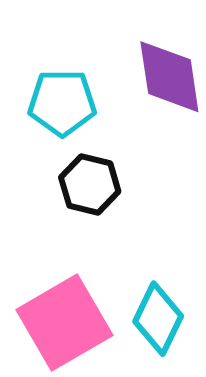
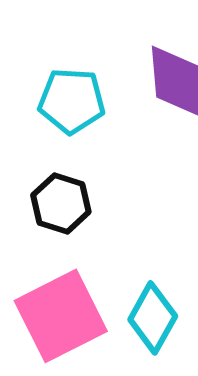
black hexagon: (90, 184) -> (61, 204), moved

